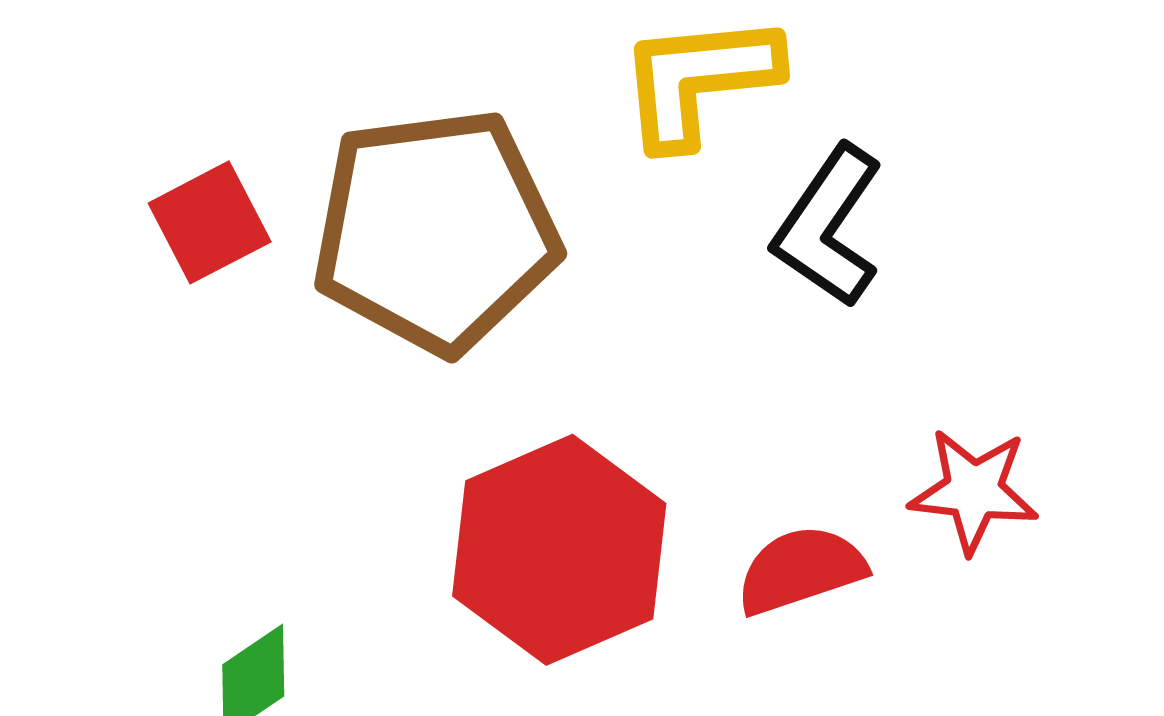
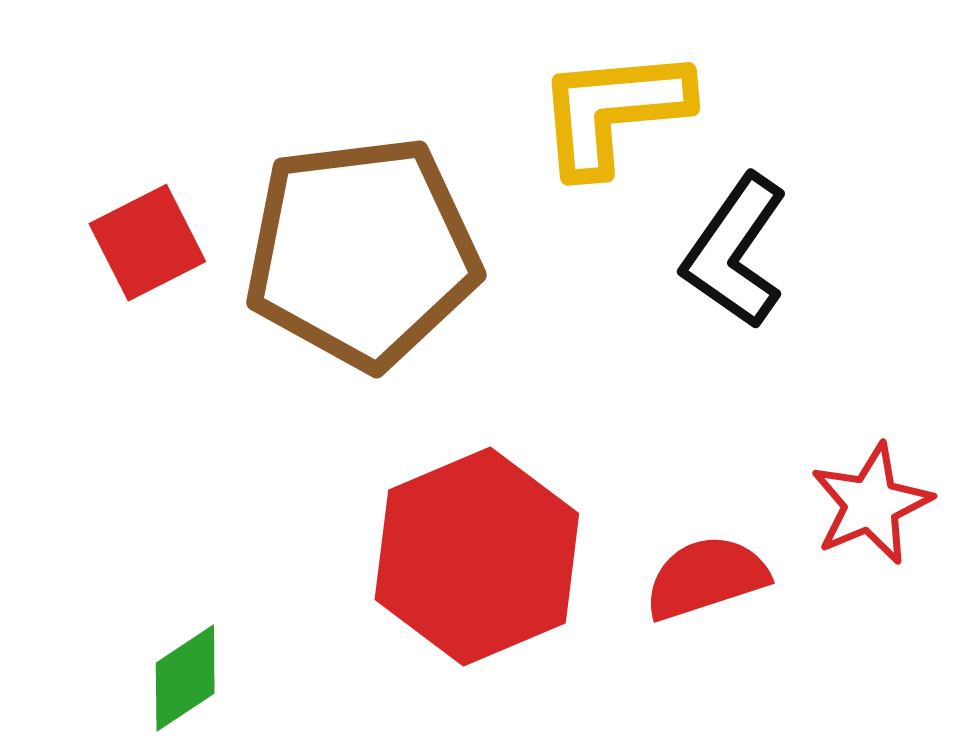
red star: (974, 491) -> (871, 504), turned -30

